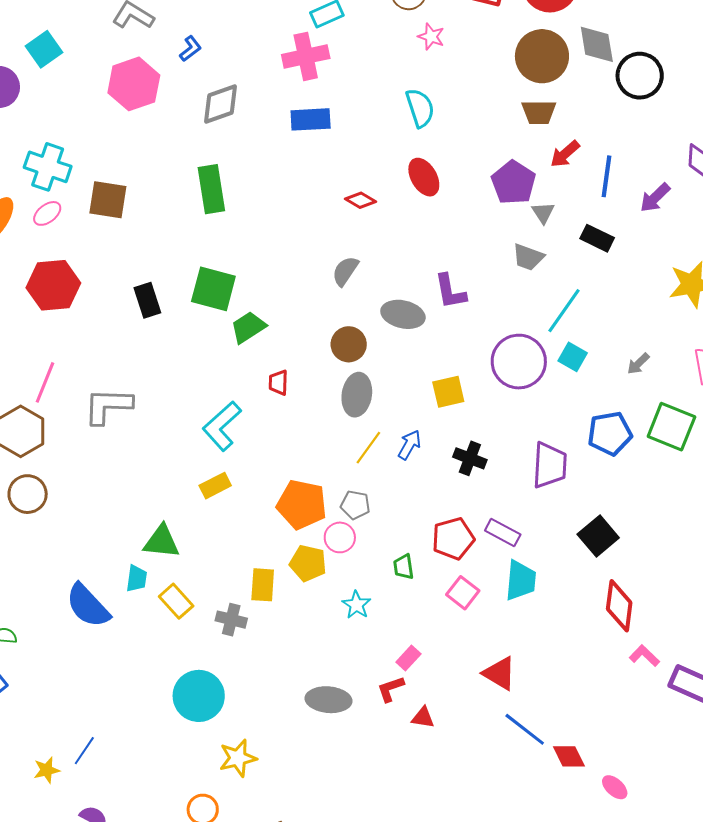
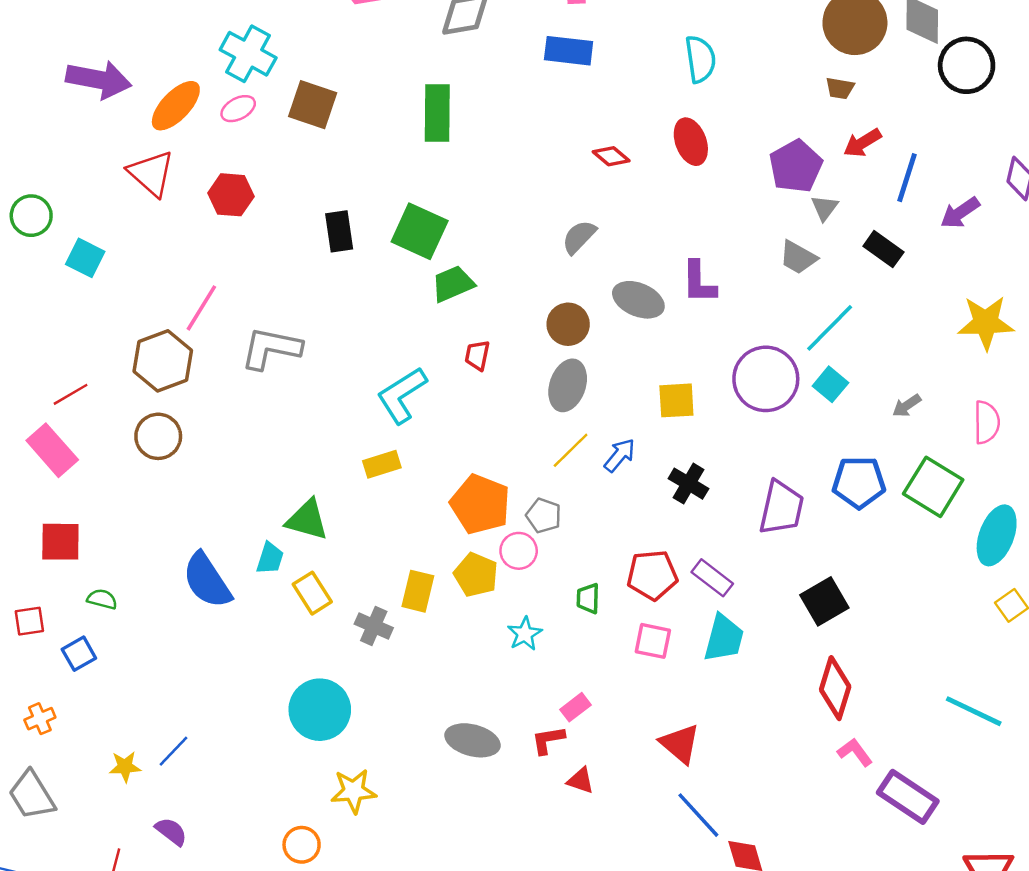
brown trapezoid: (539, 112) -> (840, 88), size x0.7
red hexagon: (53, 285) -> (231, 195), size x0.7
pink square: (463, 593) -> (653, 641), turned -36

